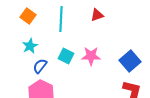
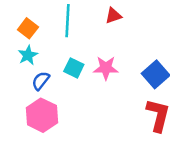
orange square: (28, 16) -> (28, 28), moved

